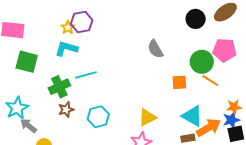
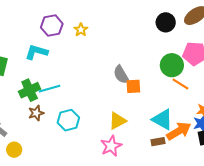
yellow star: (68, 27) -> (81, 30), moved
gray semicircle: (155, 49) -> (121, 75), moved
cyan line: (86, 75) -> (49, 89), moved
orange square: (179, 82) -> (133, 86), moved

